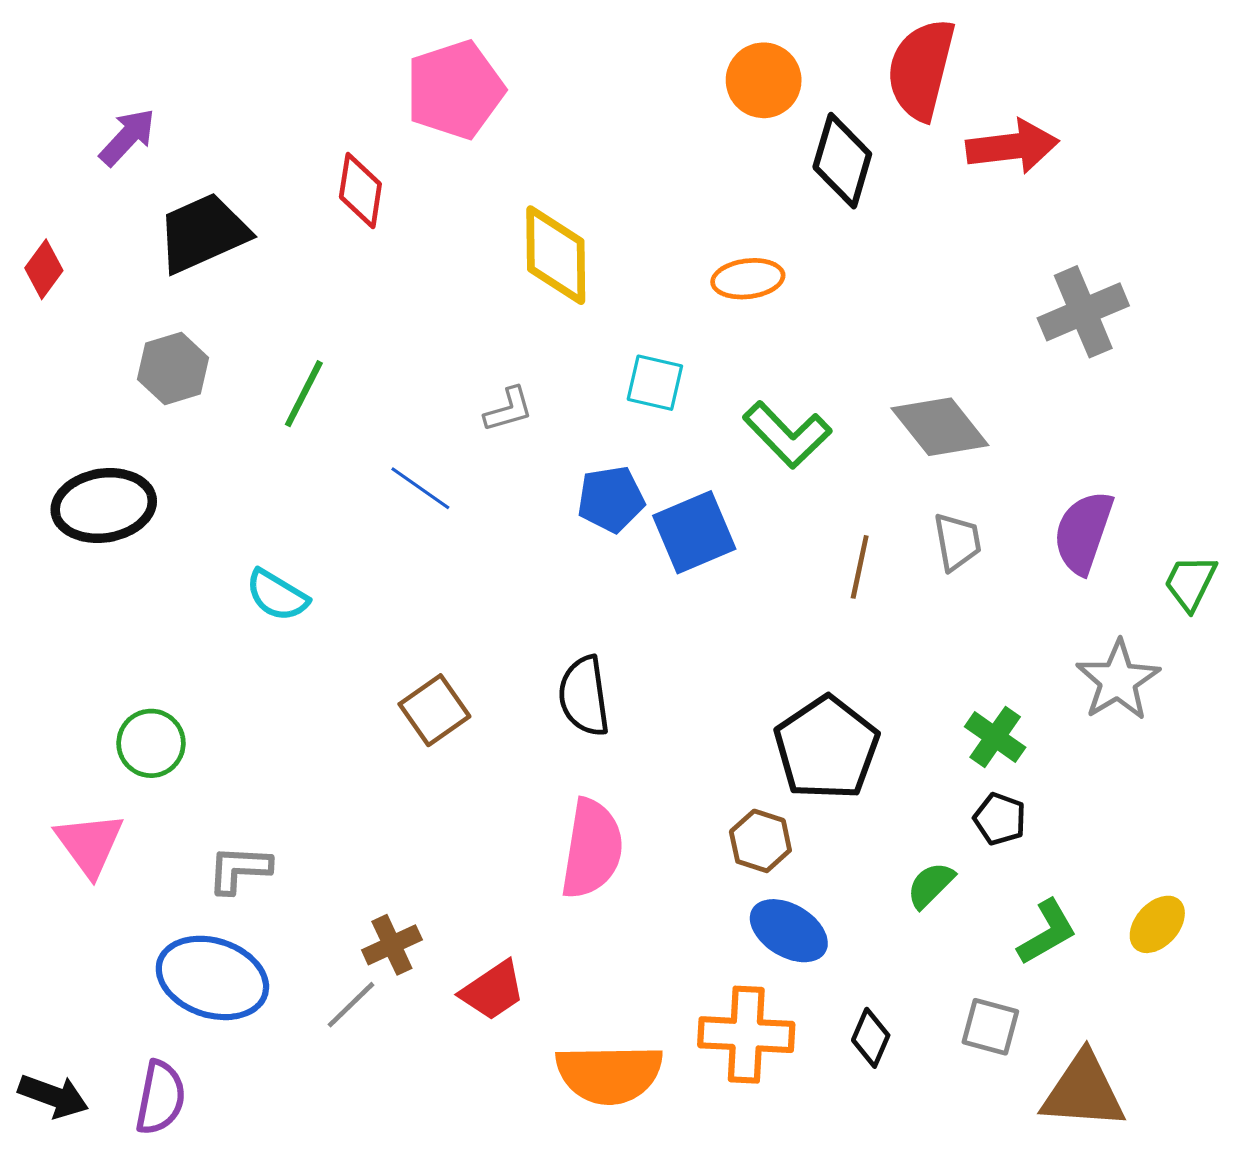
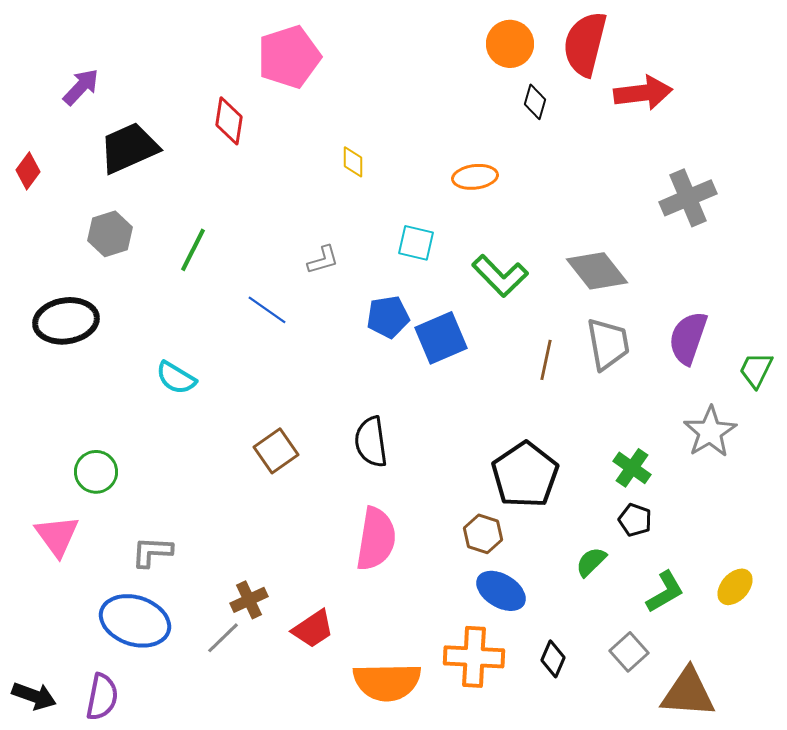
orange circle: (764, 80) -> (510, 44), moved
black diamond: (842, 161) -> (535, 102), size x0.6
yellow diamond: (556, 255) -> (353, 162), size x0.5
gray trapezoid: (957, 542) -> (608, 344), size x1.4
gray square: (990, 1027) -> (629, 652), turned 33

